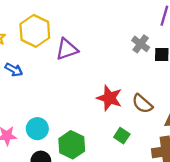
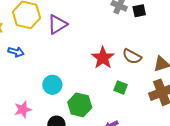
red star: (109, 98) -> (103, 58), turned 30
cyan circle: (37, 129) -> (52, 85), moved

